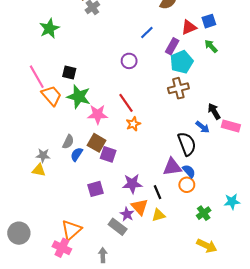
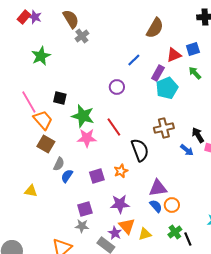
brown cross: (178, 88) -> (164, 128), moved
green star: (79, 97) -> (83, 116), moved
orange star: (133, 124) -> (121, 171), moved
brown square: (97, 143) -> (46, 144), moved
black semicircle: (187, 144) -> (140, 150), moved
purple square: (108, 154) -> (97, 176), turned -35
gray star: (43, 155) -> (82, 226), moved
blue semicircle: (189, 171) -> (156, 206), moved
black line: (157, 192) -> (188, 239), moved
green cross: (204, 213) -> (175, 232), moved

